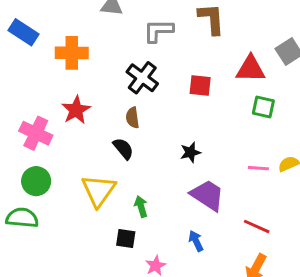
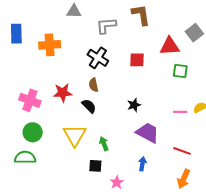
blue rectangle: (24, 32) -> (16, 34), turned 60
red star: (76, 110) -> (63, 93), moved, turned 30
blue arrow: (196, 241) -> (142, 164), turned 40

